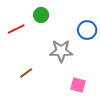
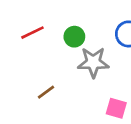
green circle: (41, 15) -> (74, 37), moved

